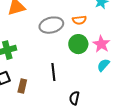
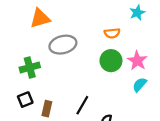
gray ellipse: (51, 25) -> (63, 45), moved
black line: (53, 72) -> (82, 105), moved, turned 36

